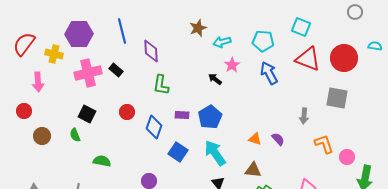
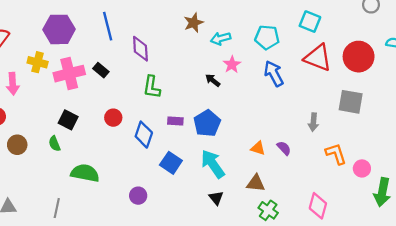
yellow cross: (54, 54) -> (38, 62), moved
green semicircle: (102, 161) -> (85, 173), size x1.4

